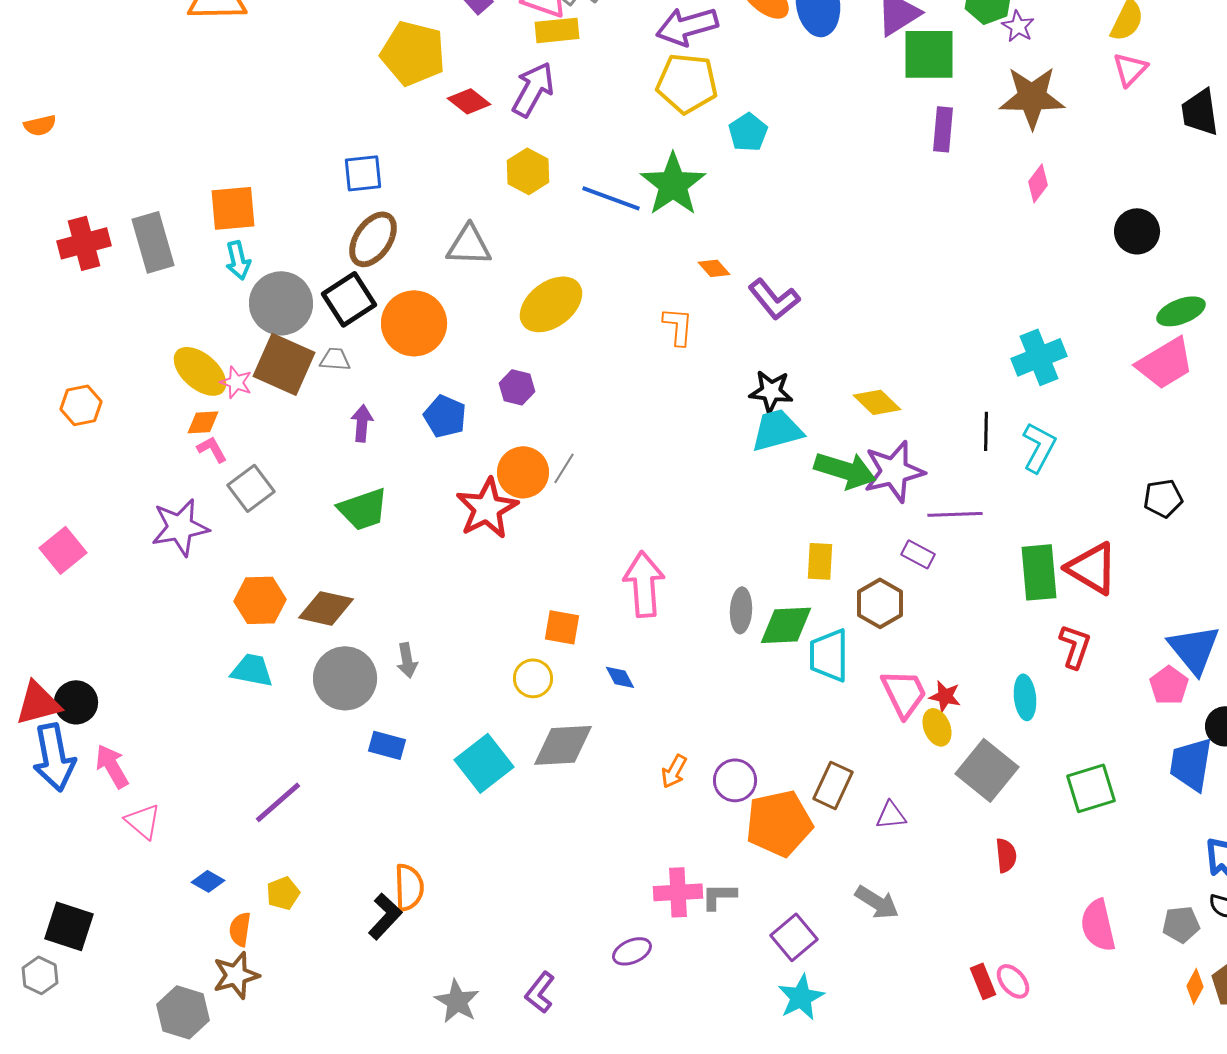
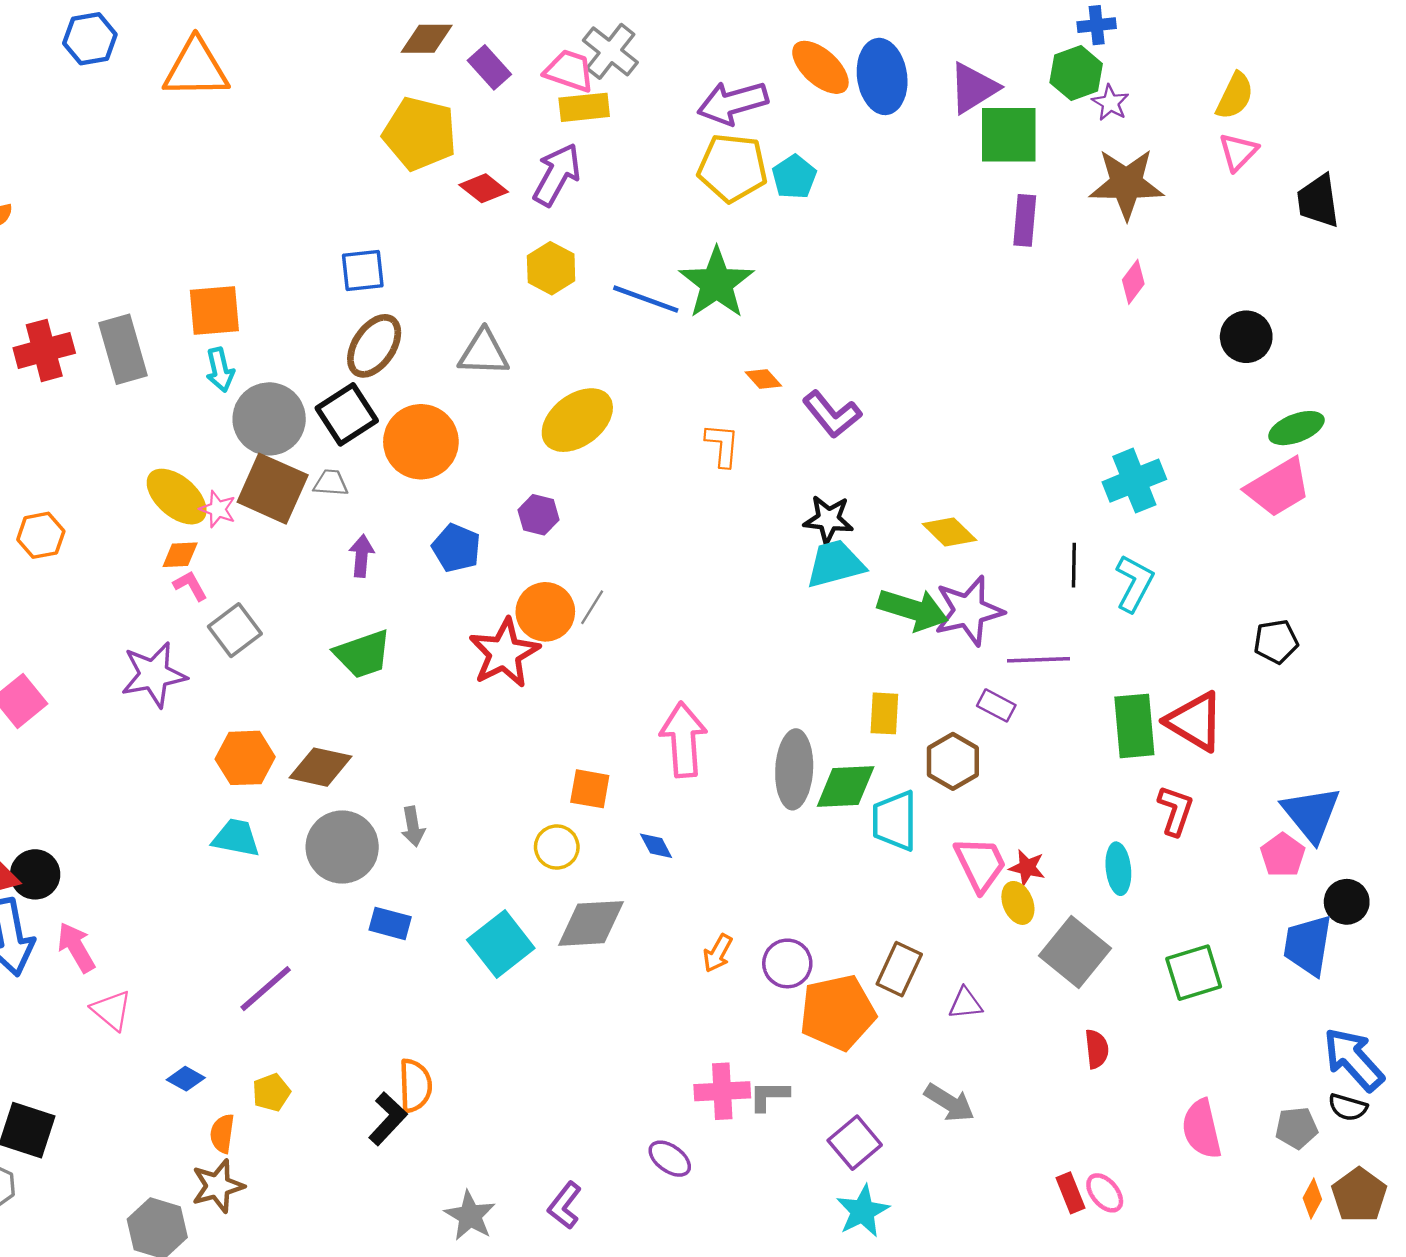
cyan pentagon: (748, 132) -> (794, 177), moved
gray ellipse: (741, 610) -> (794, 769), size x1.5
purple ellipse: (632, 951) -> (670, 1159), turned 60

